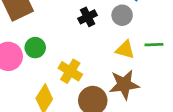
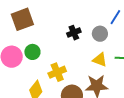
yellow cross: (70, 71) -> (57, 72), turned 30

